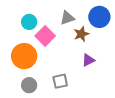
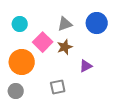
cyan circle: (29, 22) -> (20, 24), moved
brown star: (81, 34) -> (65, 47), moved
gray circle: (29, 85) -> (16, 91), moved

